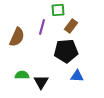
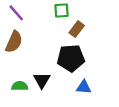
purple line: (42, 27) -> (16, 13), moved, turned -56
black triangle: (41, 82) -> (42, 80), moved

